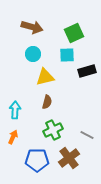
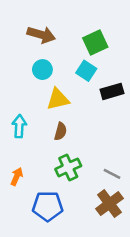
cyan square: (67, 55) -> (86, 71), turned 35
cyan arrow: (15, 110) -> (19, 126), moved
brown cross: (69, 158) -> (109, 204), moved

